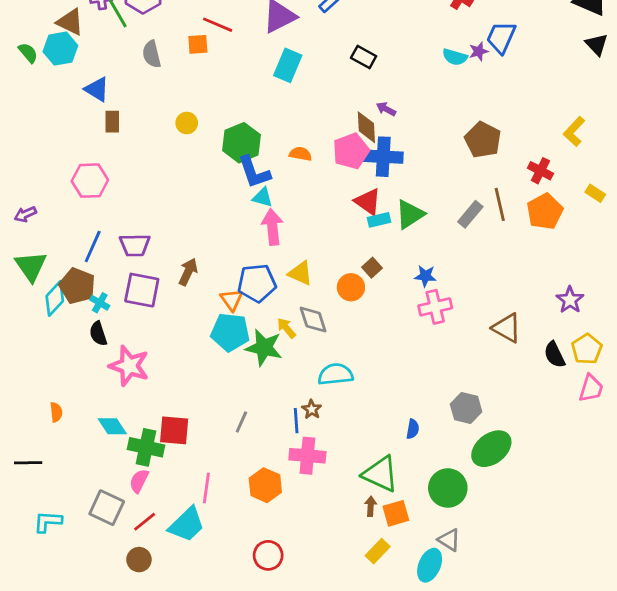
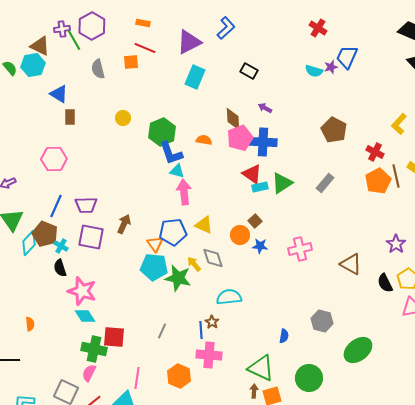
brown diamond: (366, 127) -> (233, 119), moved
brown line: (500, 204) -> (396, 176), moved
blue star: (425, 276) -> (260, 246), moved
cyan diamond: (112, 426) -> (85, 316), moved
green ellipse: (491, 449) -> (358, 350), moved

